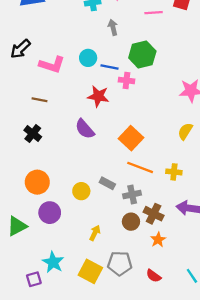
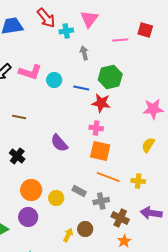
cyan circle: (88, 58) -> (54, 80), moved
pink L-shape: (52, 65) -> (30, 72), moved
pink cross: (126, 80) -> (96, 128), moved
red star: (98, 96) -> (101, 103), moved
black cross: (33, 134) -> (17, 156), moved
orange square: (131, 138) -> (100, 151), turned -30
orange circle: (37, 182) -> (31, 190), moved
brown circle: (131, 222) -> (85, 229), moved

